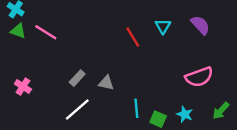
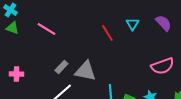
pink line: (46, 32) -> (46, 29), moved
gray triangle: (106, 83) -> (85, 71), size x1.6
pink cross: (23, 87) -> (16, 74), turned -32

